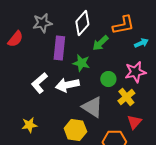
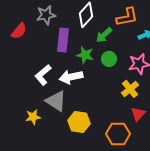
green circle: (108, 79) -> (109, 59), moved
gray triangle: (92, 107) -> (56, 101), moved

